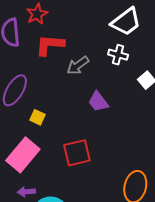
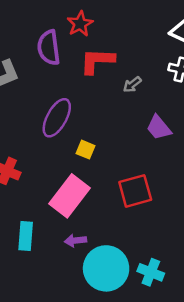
gray arrow: (78, 65) -> (132, 84), size x0.7

